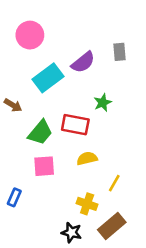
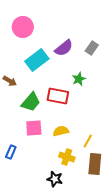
gray rectangle: (120, 52) -> (92, 48), moved, turned 40
yellow semicircle: (87, 158) -> (61, 131), moved
brown rectangle: (112, 226) -> (95, 164), moved, turned -45

